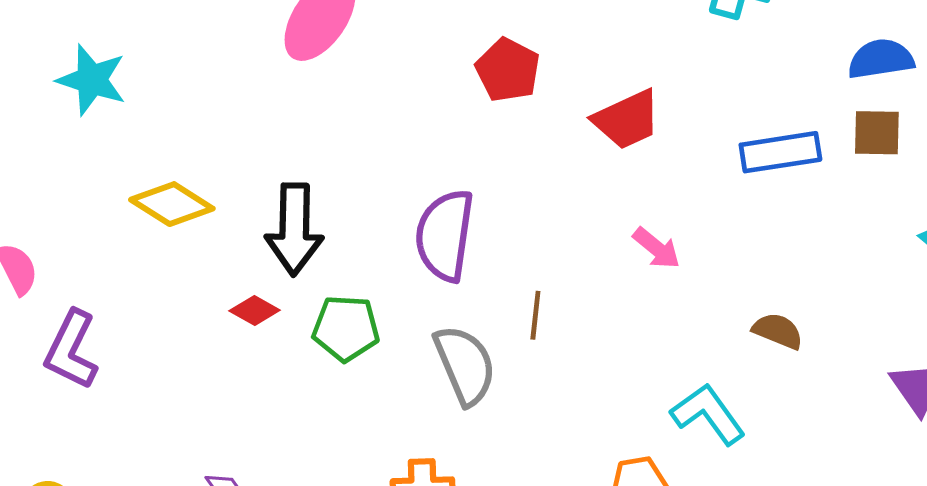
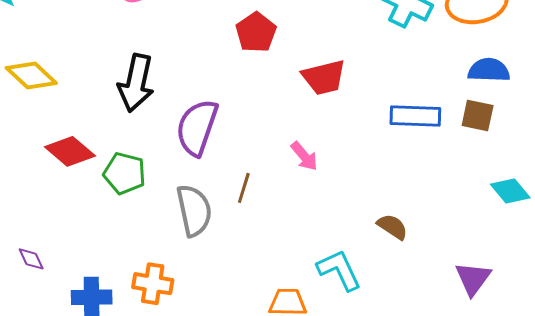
black arrow: (294, 229) -> (136, 83), moved
pink arrow: (657, 248) -> (304, 156), moved
red diamond: (255, 310) -> (70, 151), size x1.6

